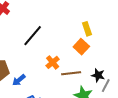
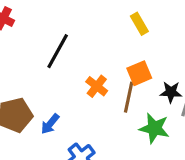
orange square: (81, 47) -> (139, 73), moved, turned 35
brown line: (71, 73) -> (129, 97), turned -60

